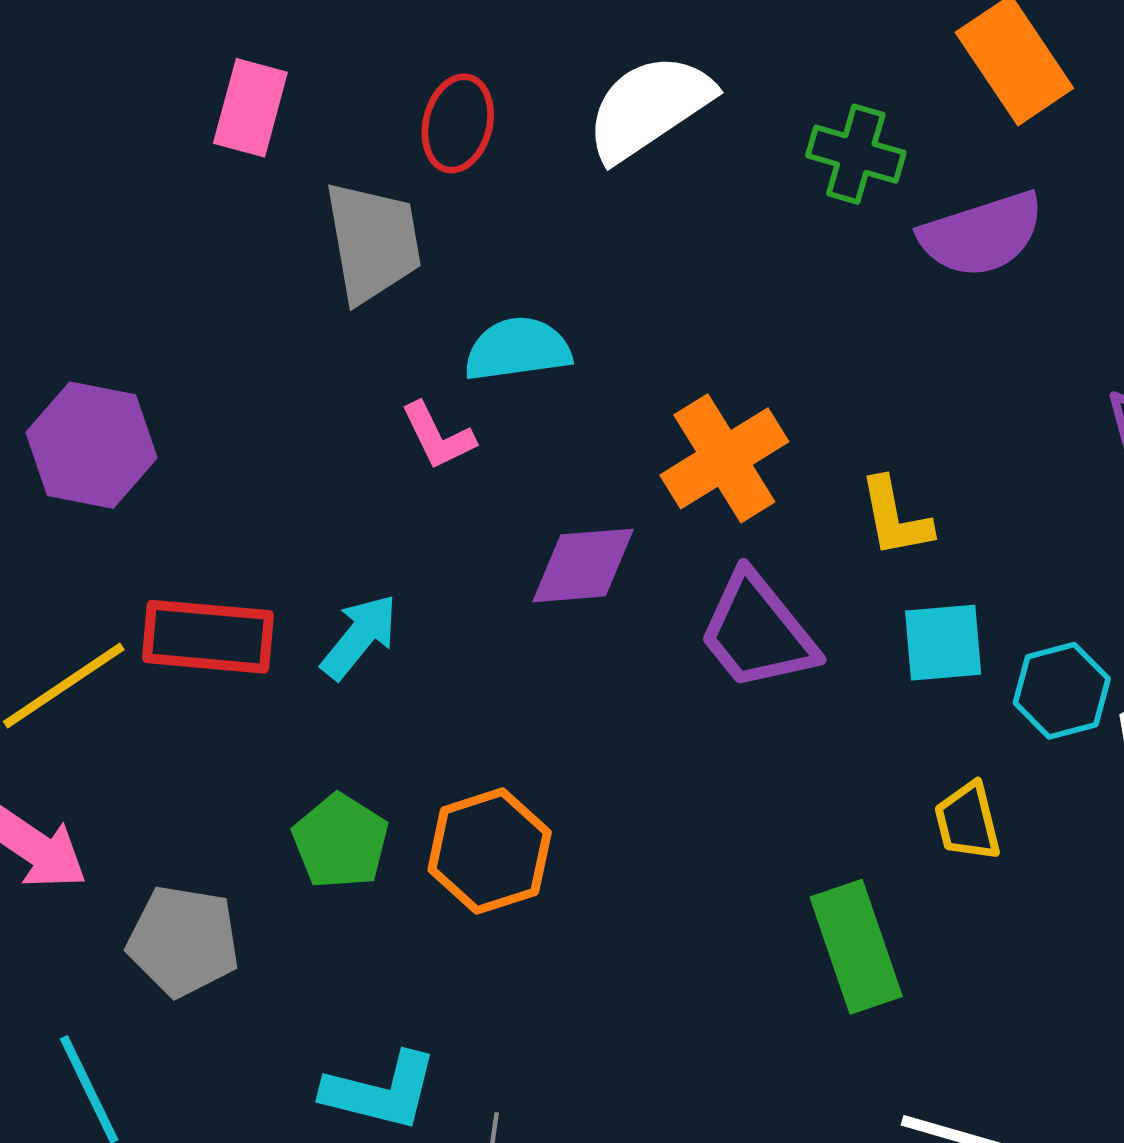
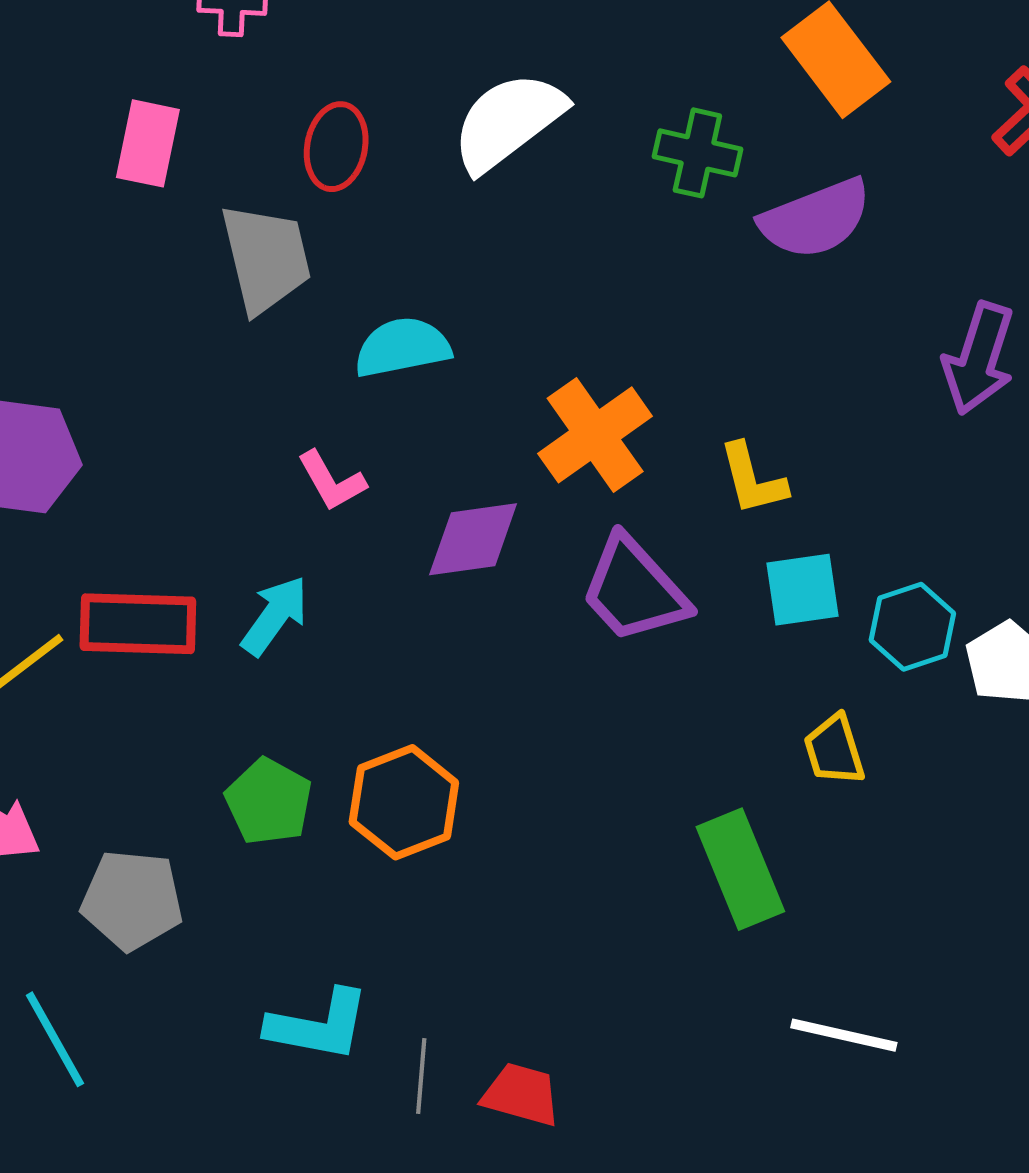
pink L-shape: (438, 436) -> (332, 481), moved

